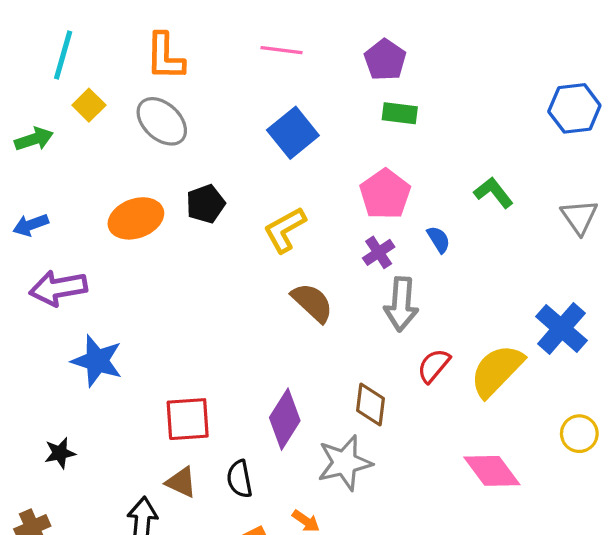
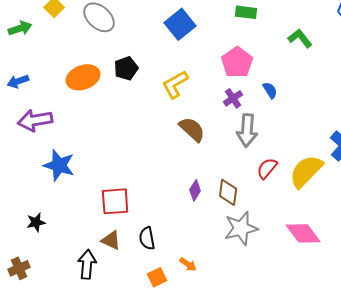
green L-shape: (494, 193) -> (300, 38), moved
purple diamond: (285, 419) -> (195, 190), moved, size x0.6
gray star: (345, 463) -> (241, 228), moved

